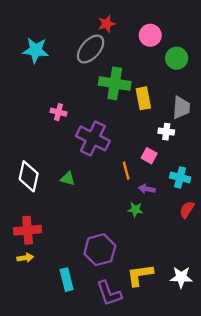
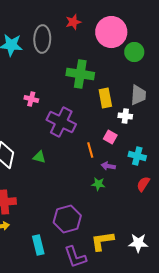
pink circle: (150, 35) -> (111, 32), size x1.6
gray ellipse: (91, 49) -> (42, 39), moved, turned -40
yellow rectangle: (143, 98) -> (105, 98), moved

